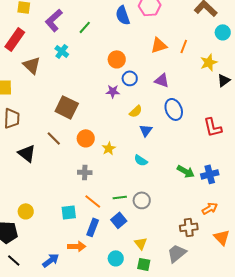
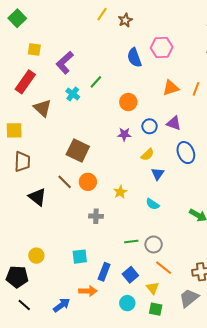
green line: (85, 27) -> (96, 82), moved
blue circle: (130, 78) -> (150, 126), moved
orange circle: (86, 138) -> (88, 182), moved
orange line: (93, 201) -> (164, 268), moved
blue square: (119, 220) -> (130, 275), moved

